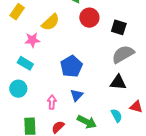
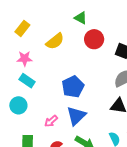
pink star: (32, 40) -> (25, 59), moved
blue triangle: (77, 95) -> (76, 116), size x1.5
pink arrow: (52, 102) -> (51, 121), turned -136

